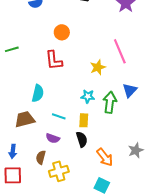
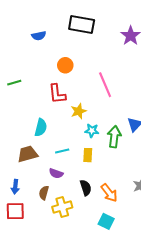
pink line: (120, 51) -> (105, 85), moved
yellow star: (98, 67) -> (79, 111), moved
cyan line: (59, 116) -> (62, 151), turned -32
black semicircle: (82, 139) -> (86, 188), moved

